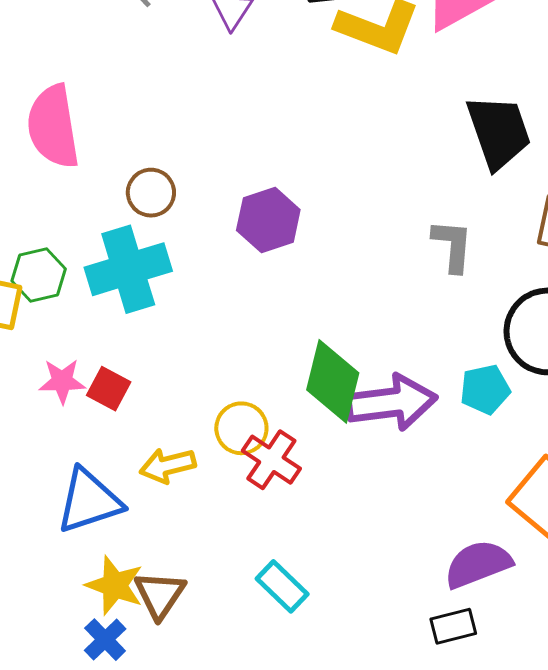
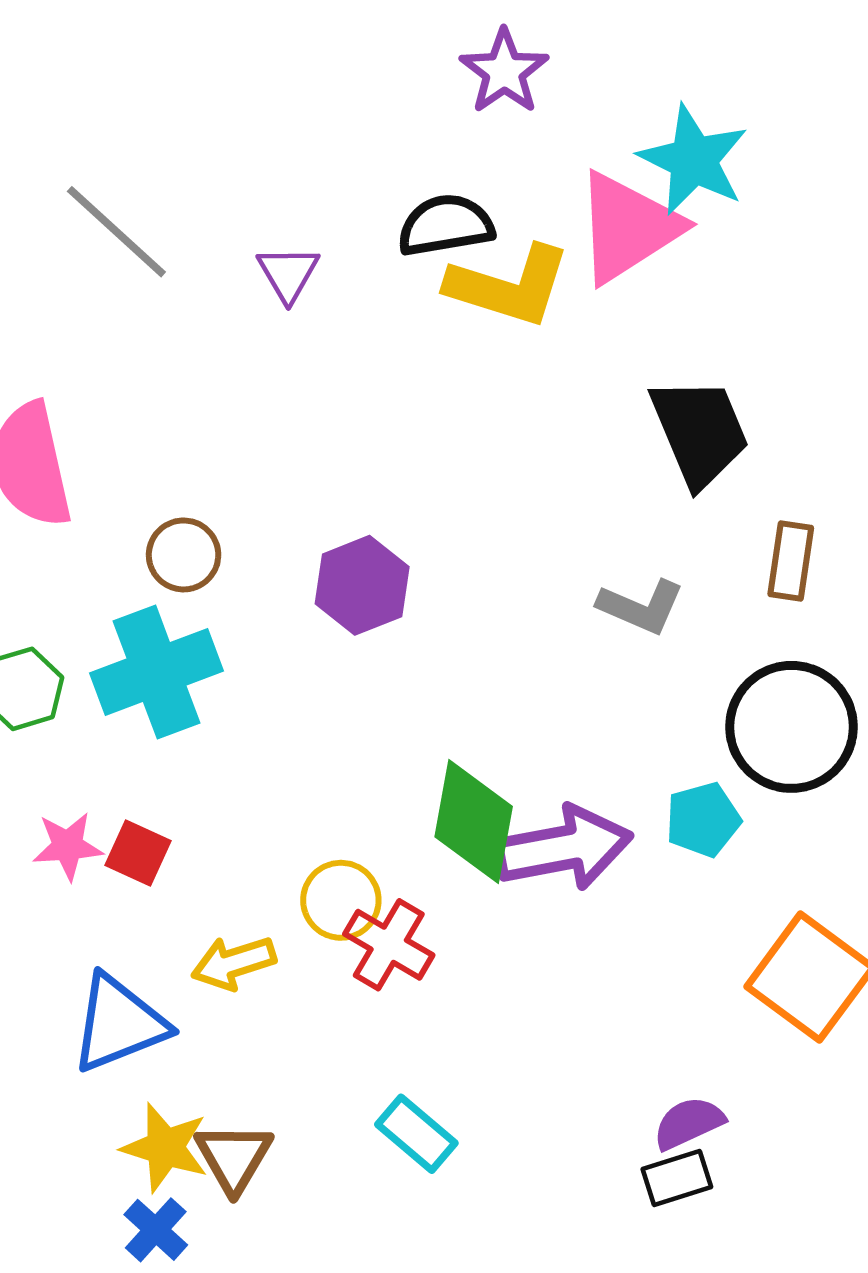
gray L-shape: (453, 246) -> (641, 607), turned 112
purple semicircle: (478, 564) -> (689, 1123), moved, size x0.7

